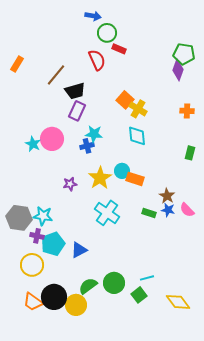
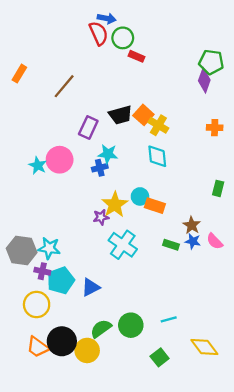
red semicircle: (97, 60) -> (99, 33), moved
black trapezoid: (75, 91) -> (120, 115), moved
green rectangle: (190, 153) -> (218, 188), moved
purple star: (70, 184) -> (101, 217), moved
green square: (139, 295) -> (160, 357), moved

